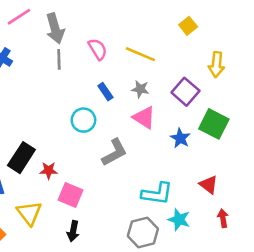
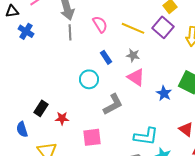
purple square: (185, 92) -> (163, 27), moved
black rectangle: (21, 158) -> (41, 108), size x0.7
pink square: (71, 195) -> (92, 137), moved, turned -30

